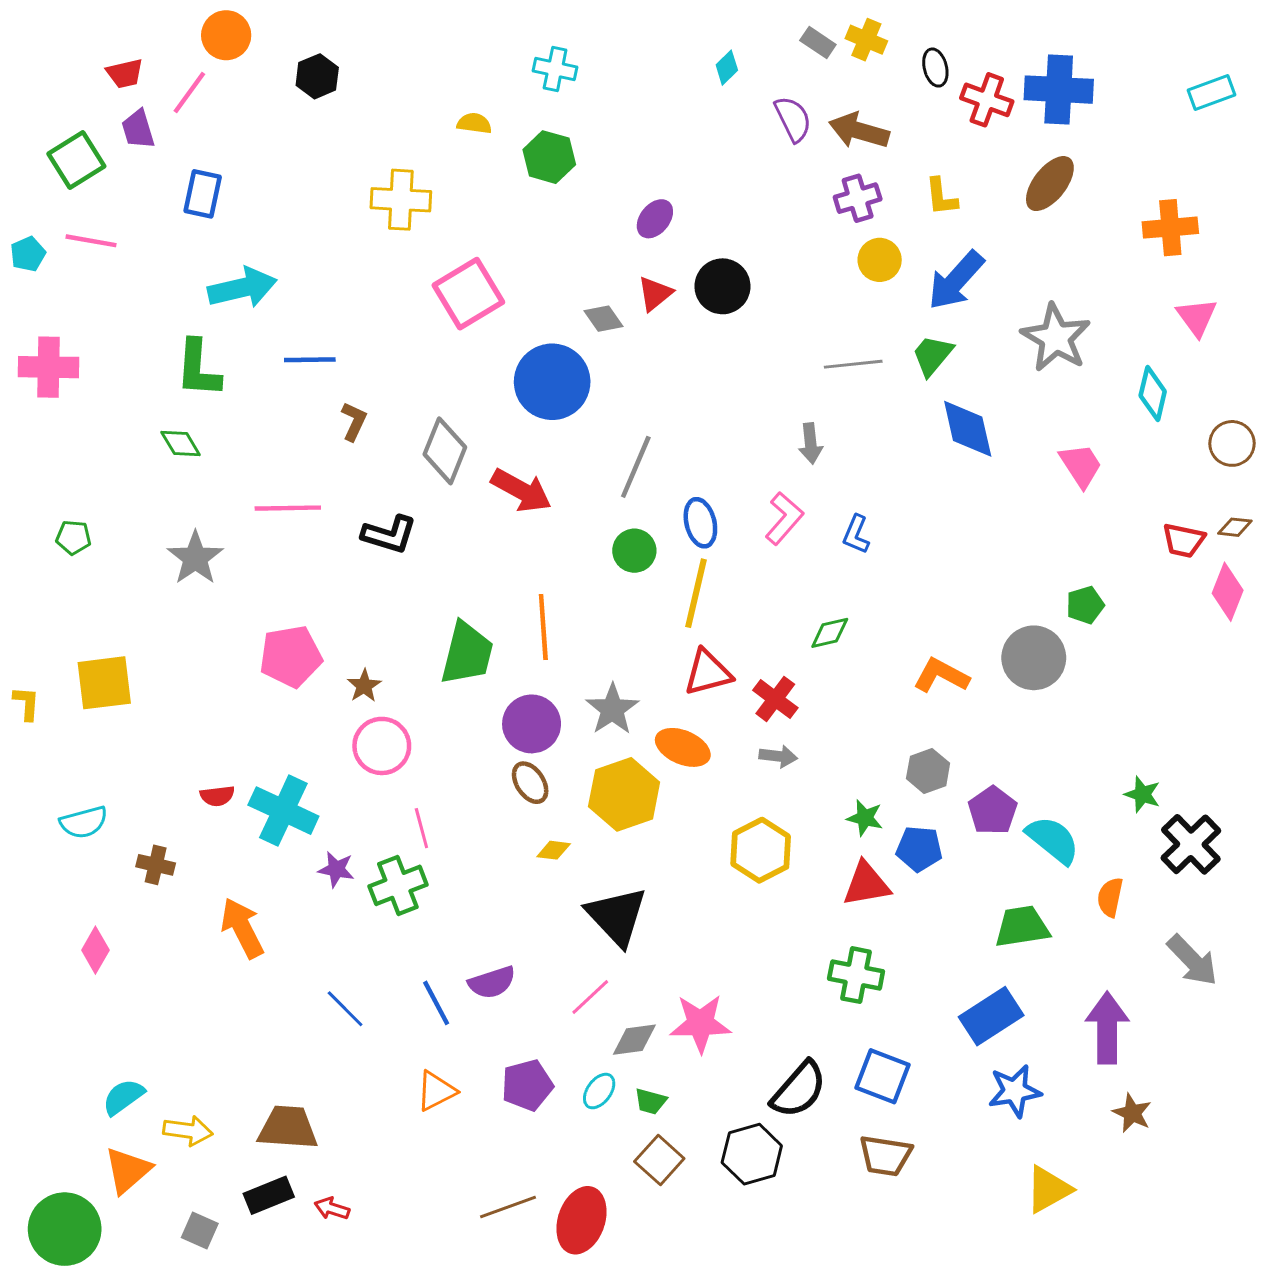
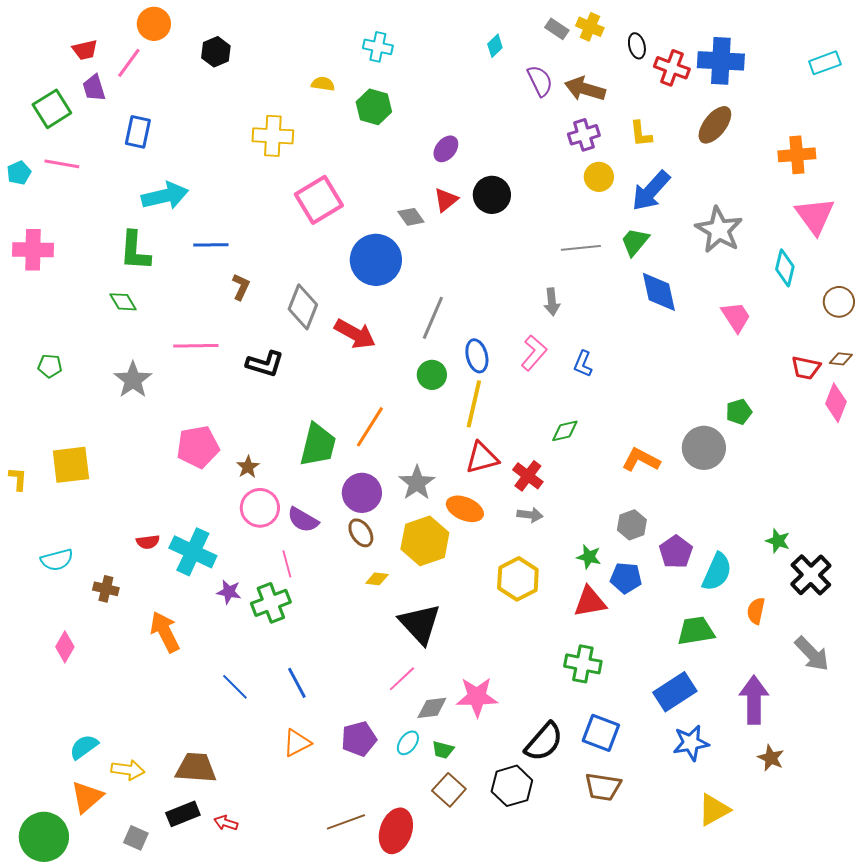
pink triangle: (1197, 317) -> (815, 216), size x1.4
orange line: (543, 627) -> (370, 427), turned 36
cyan semicircle: (1053, 840) -> (717, 572), turned 75
purple semicircle: (492, 982) -> (303, 520), moved, turned 48

